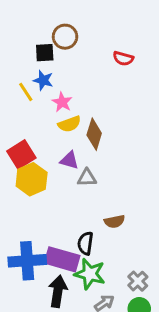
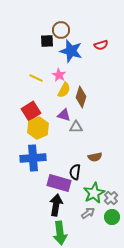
red semicircle: (123, 58) -> (101, 45), turned -32
blue star: (43, 80) -> (71, 51), moved, size x1.6
yellow line: (26, 92) -> (36, 78), moved, turned -32
yellow semicircle: (69, 124) -> (64, 90), turned -42
blue cross: (27, 261) -> (33, 158), moved
green star: (90, 274) -> (94, 193), moved, turned 30

